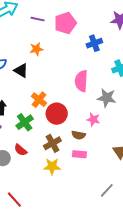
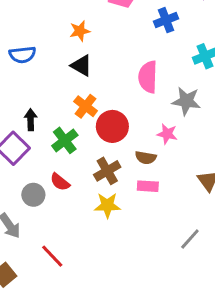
black triangle: (21, 71) -> (81, 65), moved

